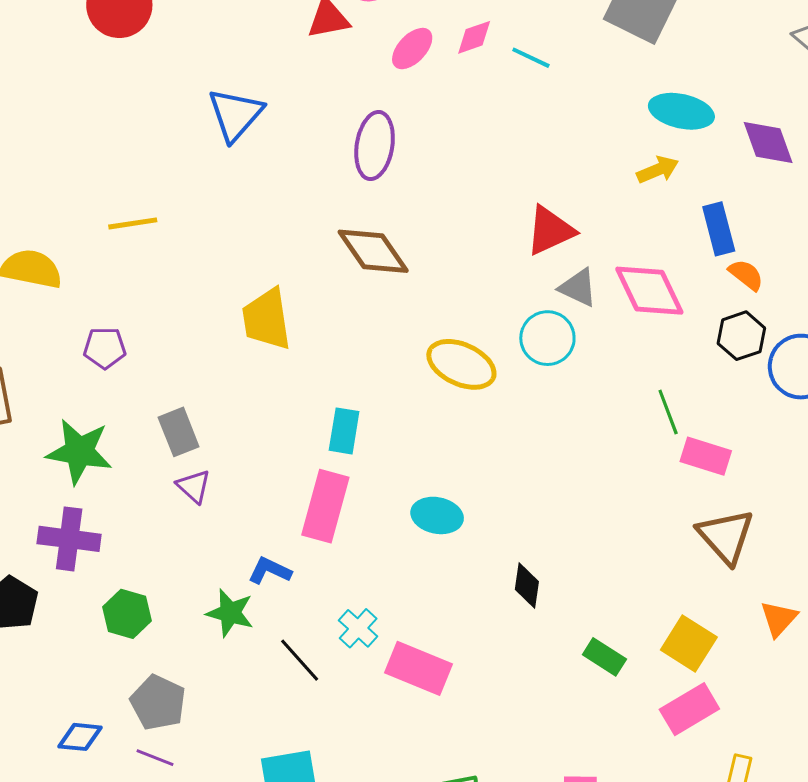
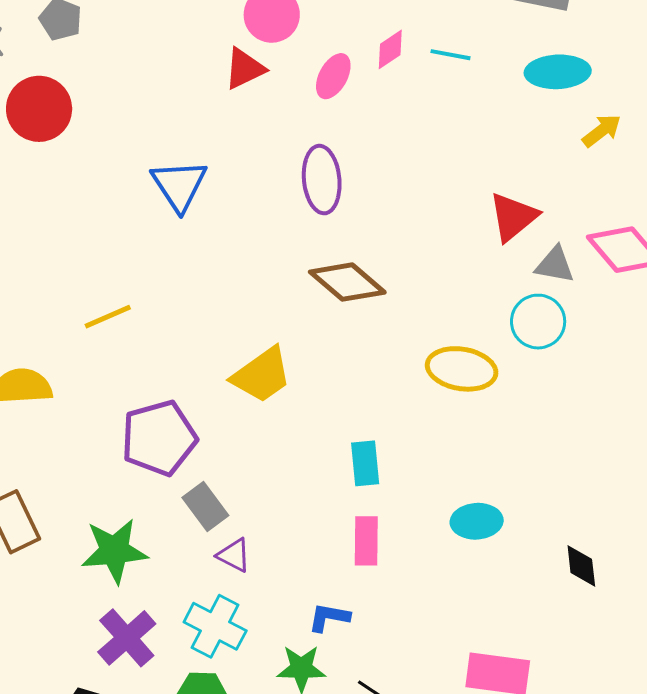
cyan ellipse: (681, 111) -> (558, 72), moved
yellow trapezoid: (267, 319) -> (262, 375), turned -102
purple pentagon: (105, 348) -> (159, 438), moved, size x1.8
pink rectangle: (325, 506) -> (366, 541), size x0.7
purple cross: (69, 539) -> (127, 638), turned -34
cyan cross: (358, 628) -> (215, 626), moved, size x1.5

